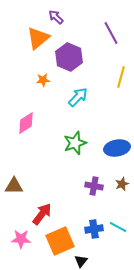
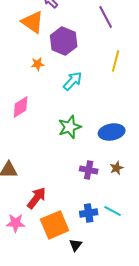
orange triangle: (38, 38) -> (33, 22), turned -45

